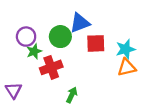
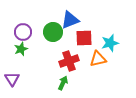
green star: (34, 51) -> (21, 49), moved
red cross: (51, 67) -> (69, 61), moved
orange triangle: (127, 67) -> (98, 59), moved

